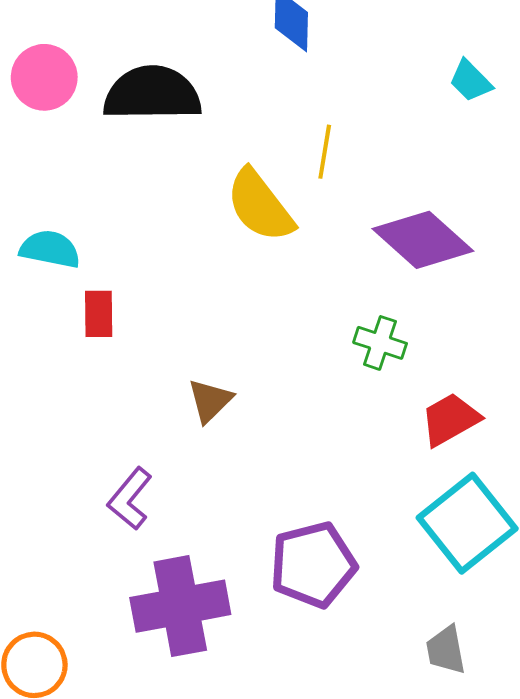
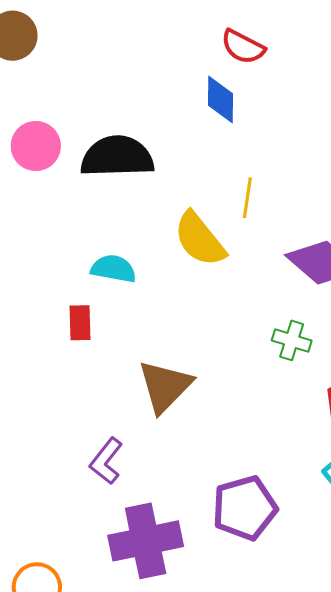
cyan semicircle: (50, 249) -> (113, 269), moved
brown triangle: (210, 401) -> (165, 386), size x1.6

